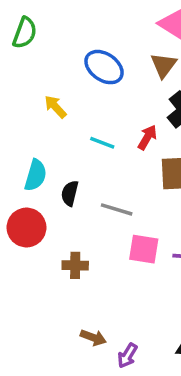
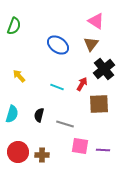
yellow arrow: (55, 107) -> (19, 76), moved
cyan semicircle: (36, 175) -> (12, 114), moved
red circle: (26, 228) -> (18, 152), moved

